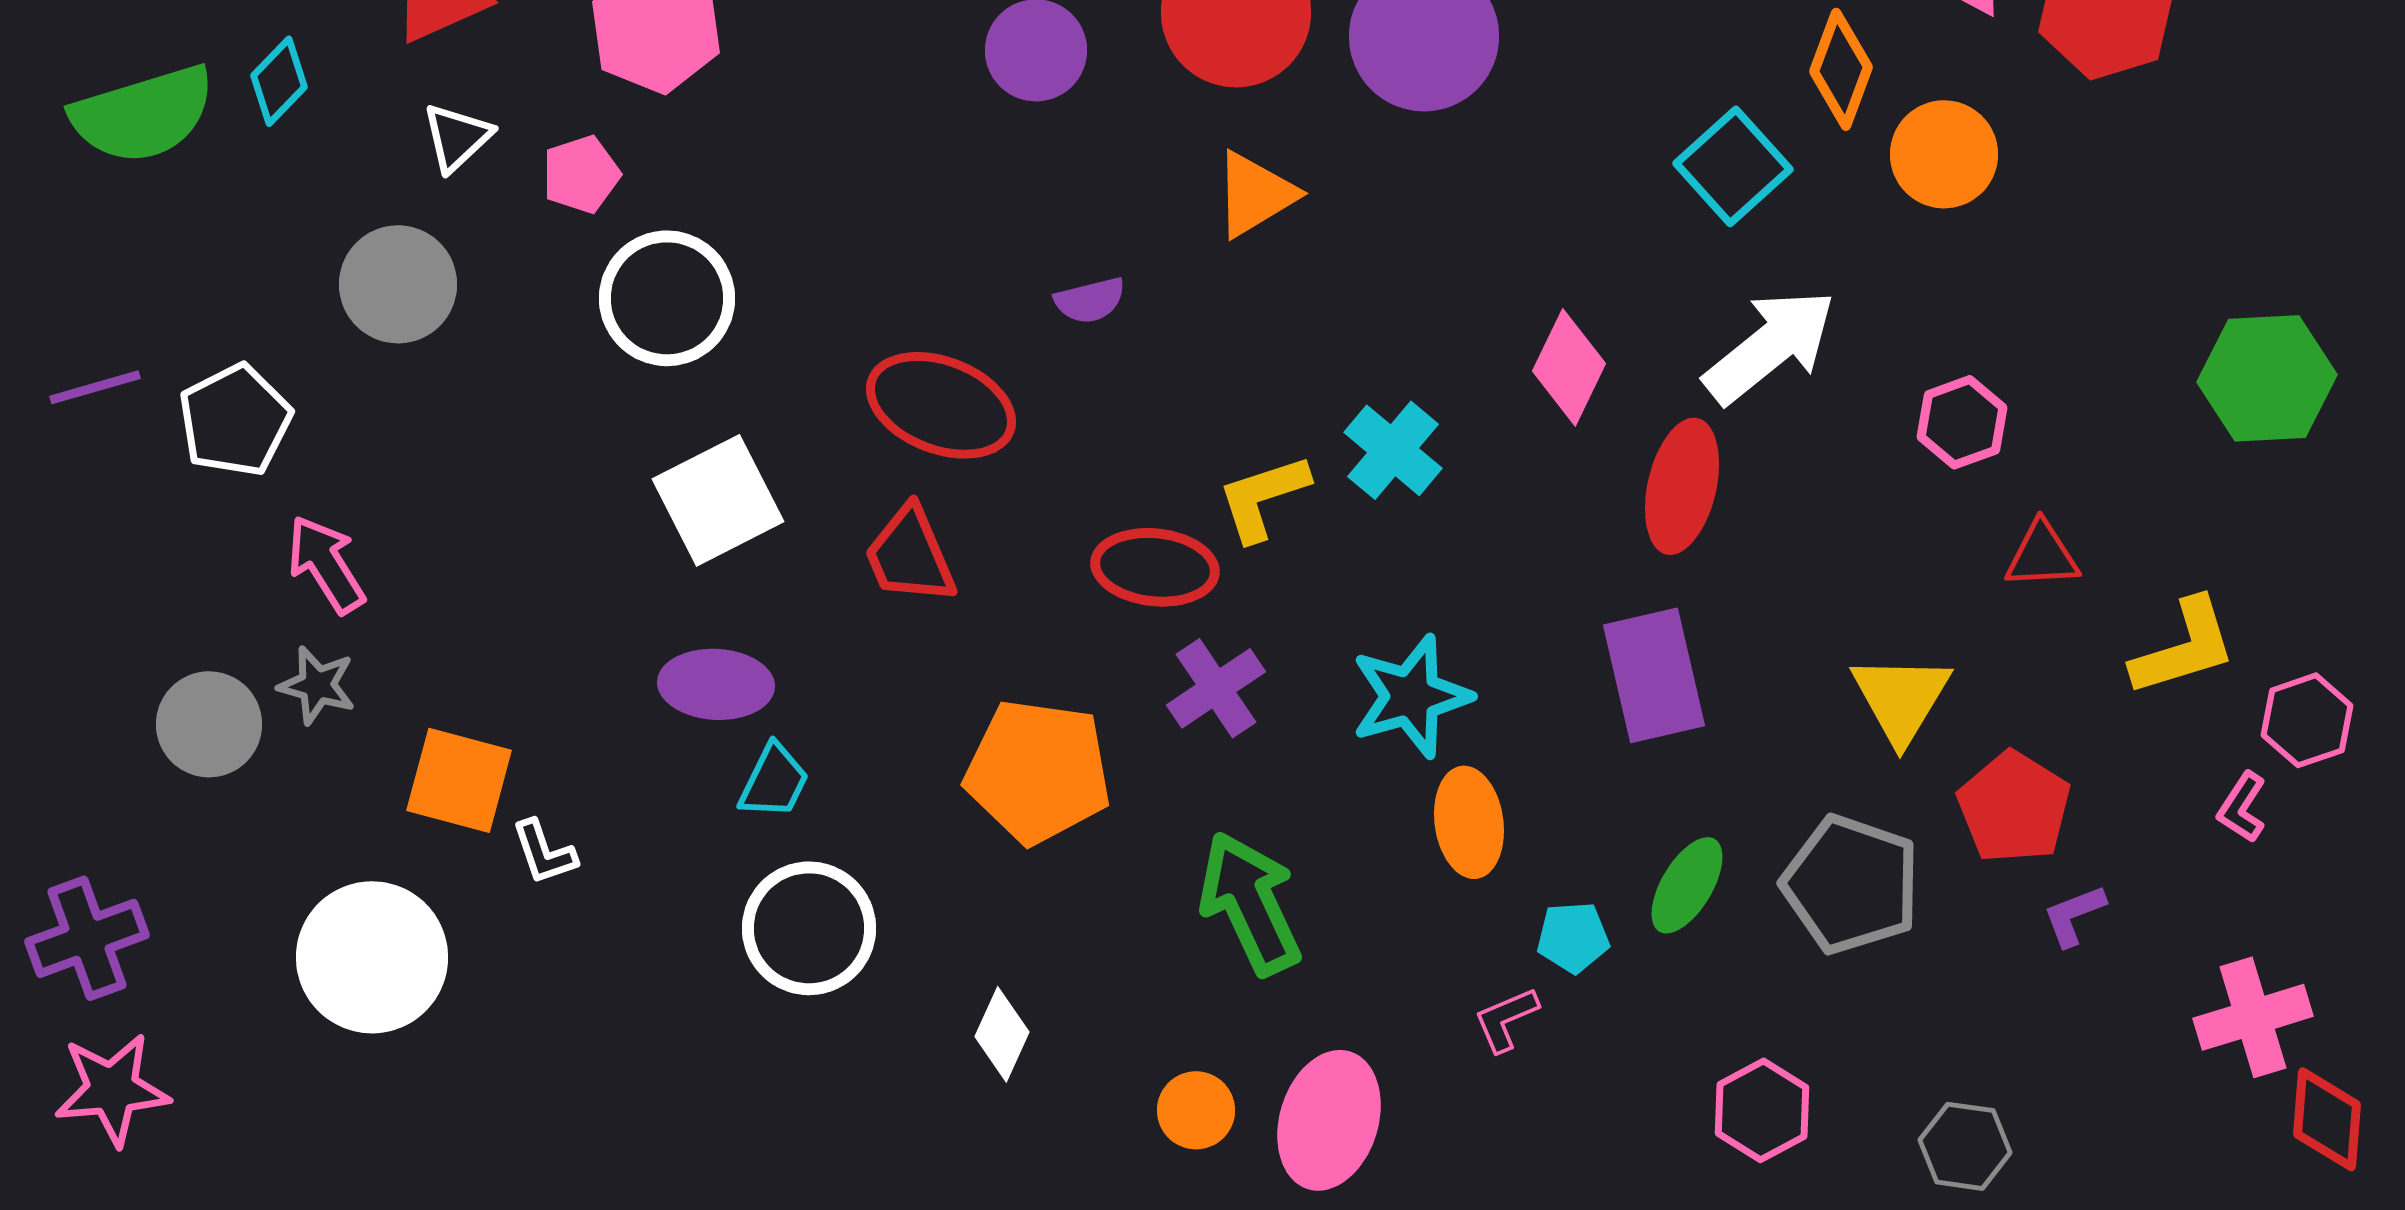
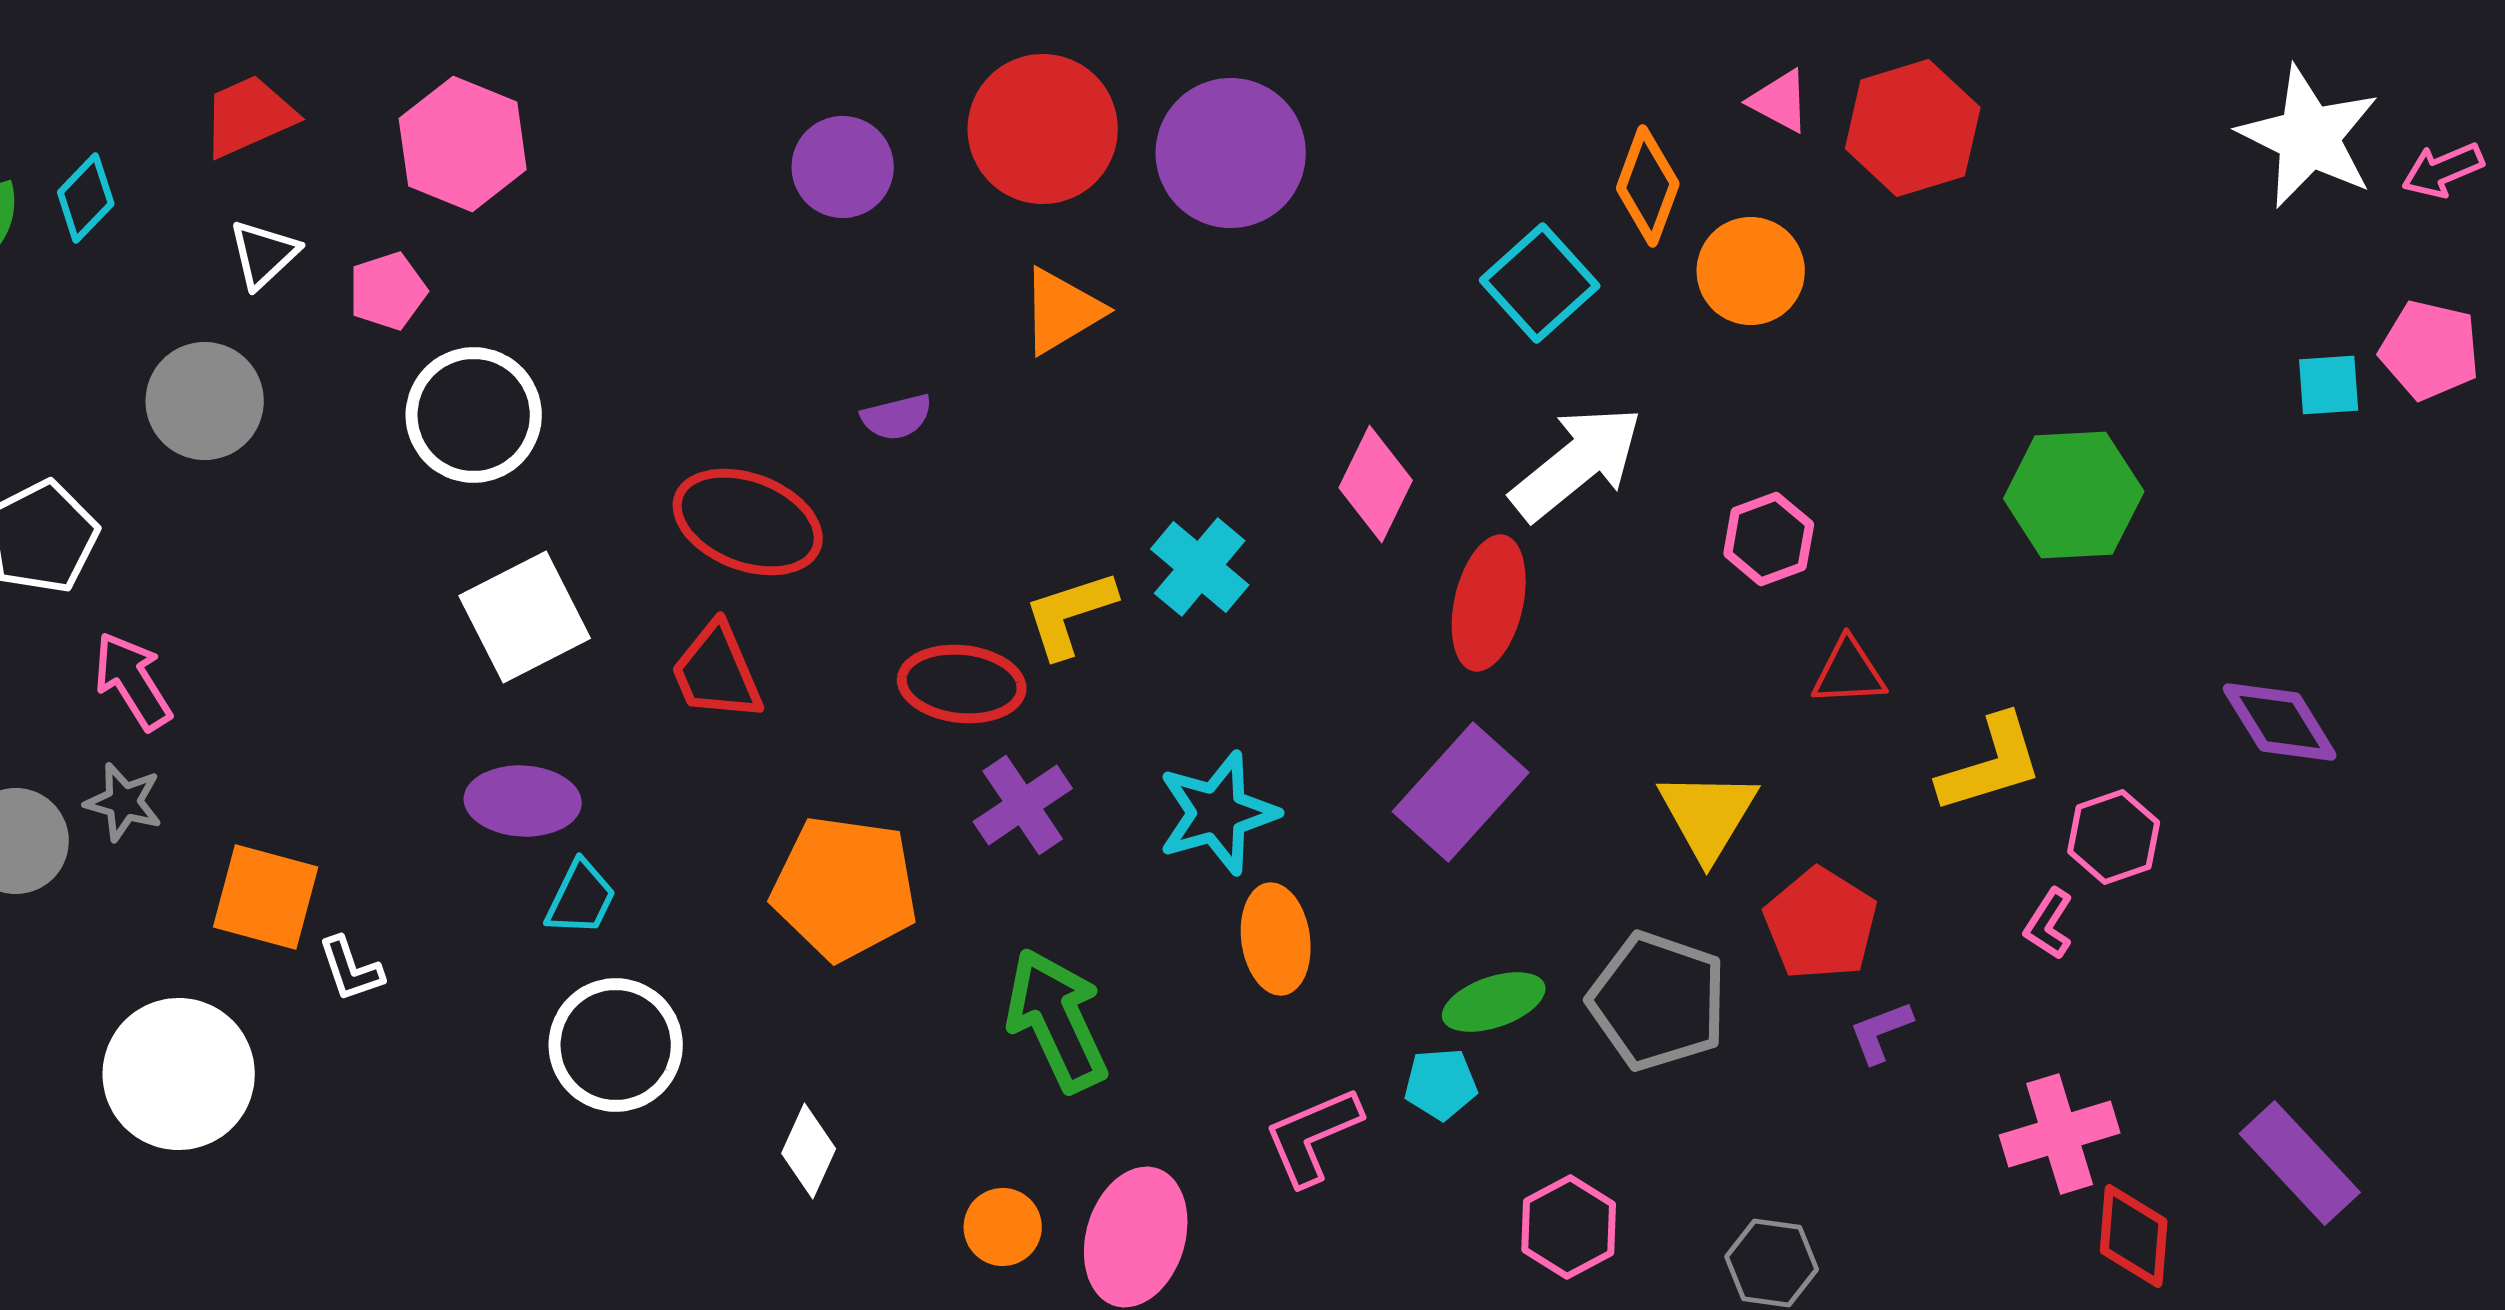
purple rectangle: (1654, 675) -> (1461, 792), turned 55
green ellipse: (1687, 885) -> (1494, 1002), turned 40
cyan pentagon: (1573, 937) -> (1441, 1084), moved
pink L-shape: (1506, 1019) -> (1313, 1136), size x1.5

